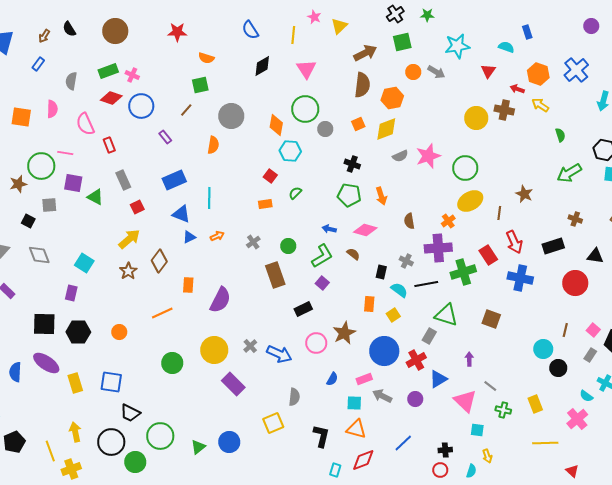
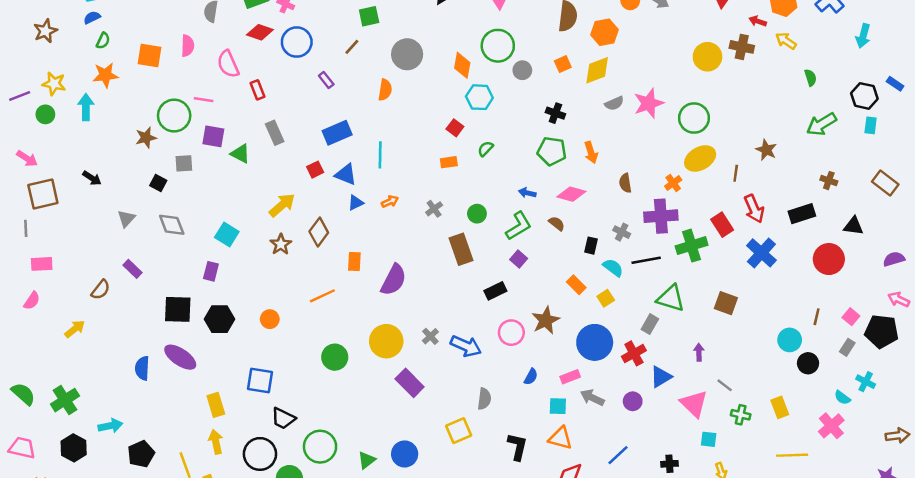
red square: (137, 207) -> (315, 170), moved
blue cross: (520, 278) -> (761, 253), turned 30
orange rectangle: (369, 304) -> (576, 285), turned -49
yellow rectangle: (75, 383) -> (216, 405), moved

